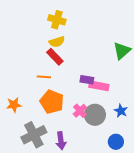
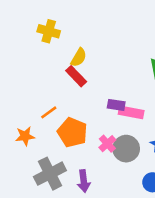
yellow cross: (57, 20) -> (49, 31), moved
yellow semicircle: (57, 42) -> (79, 57), turned -42
orange line: (44, 77) -> (49, 112), moved, turned -40

